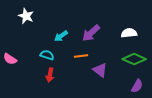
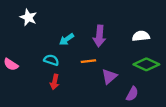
purple arrow: (91, 33) -> (99, 36), turned -42
purple triangle: (100, 70) -> (109, 76), turned 42
purple semicircle: (137, 86) -> (132, 94), moved

